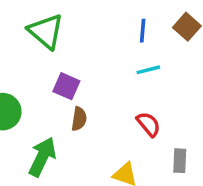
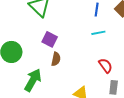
red semicircle: (149, 124) -> (105, 66), moved

